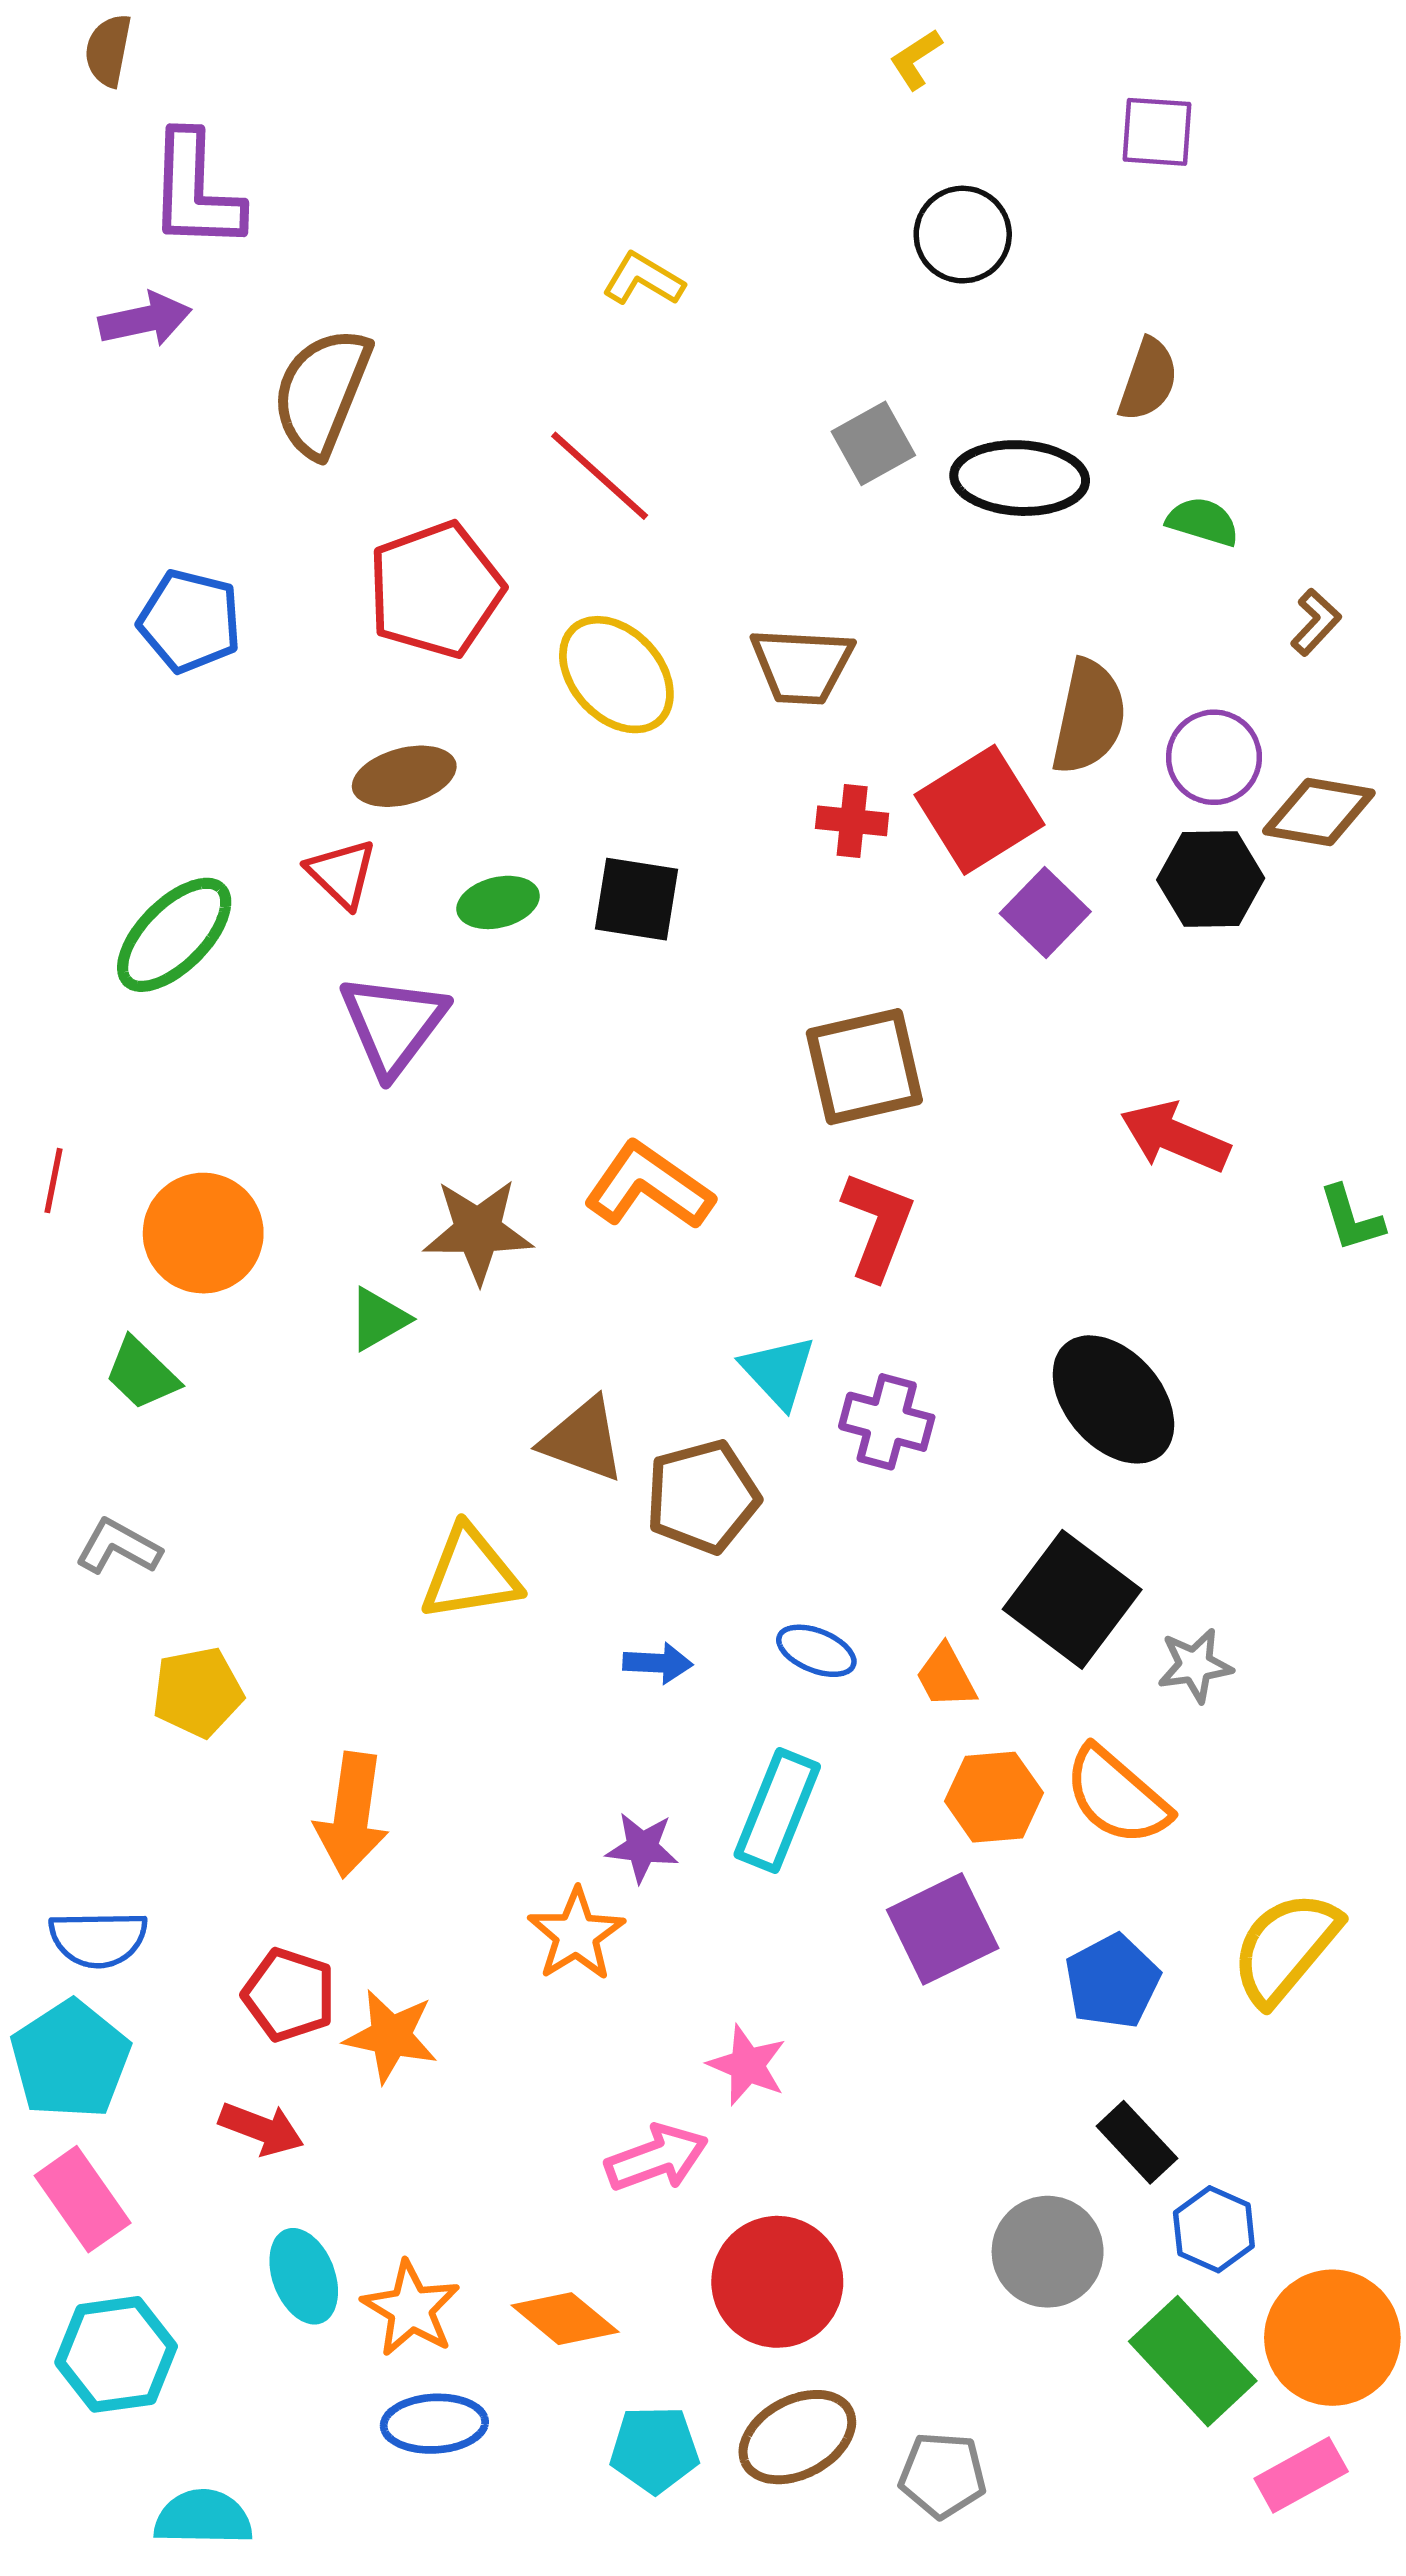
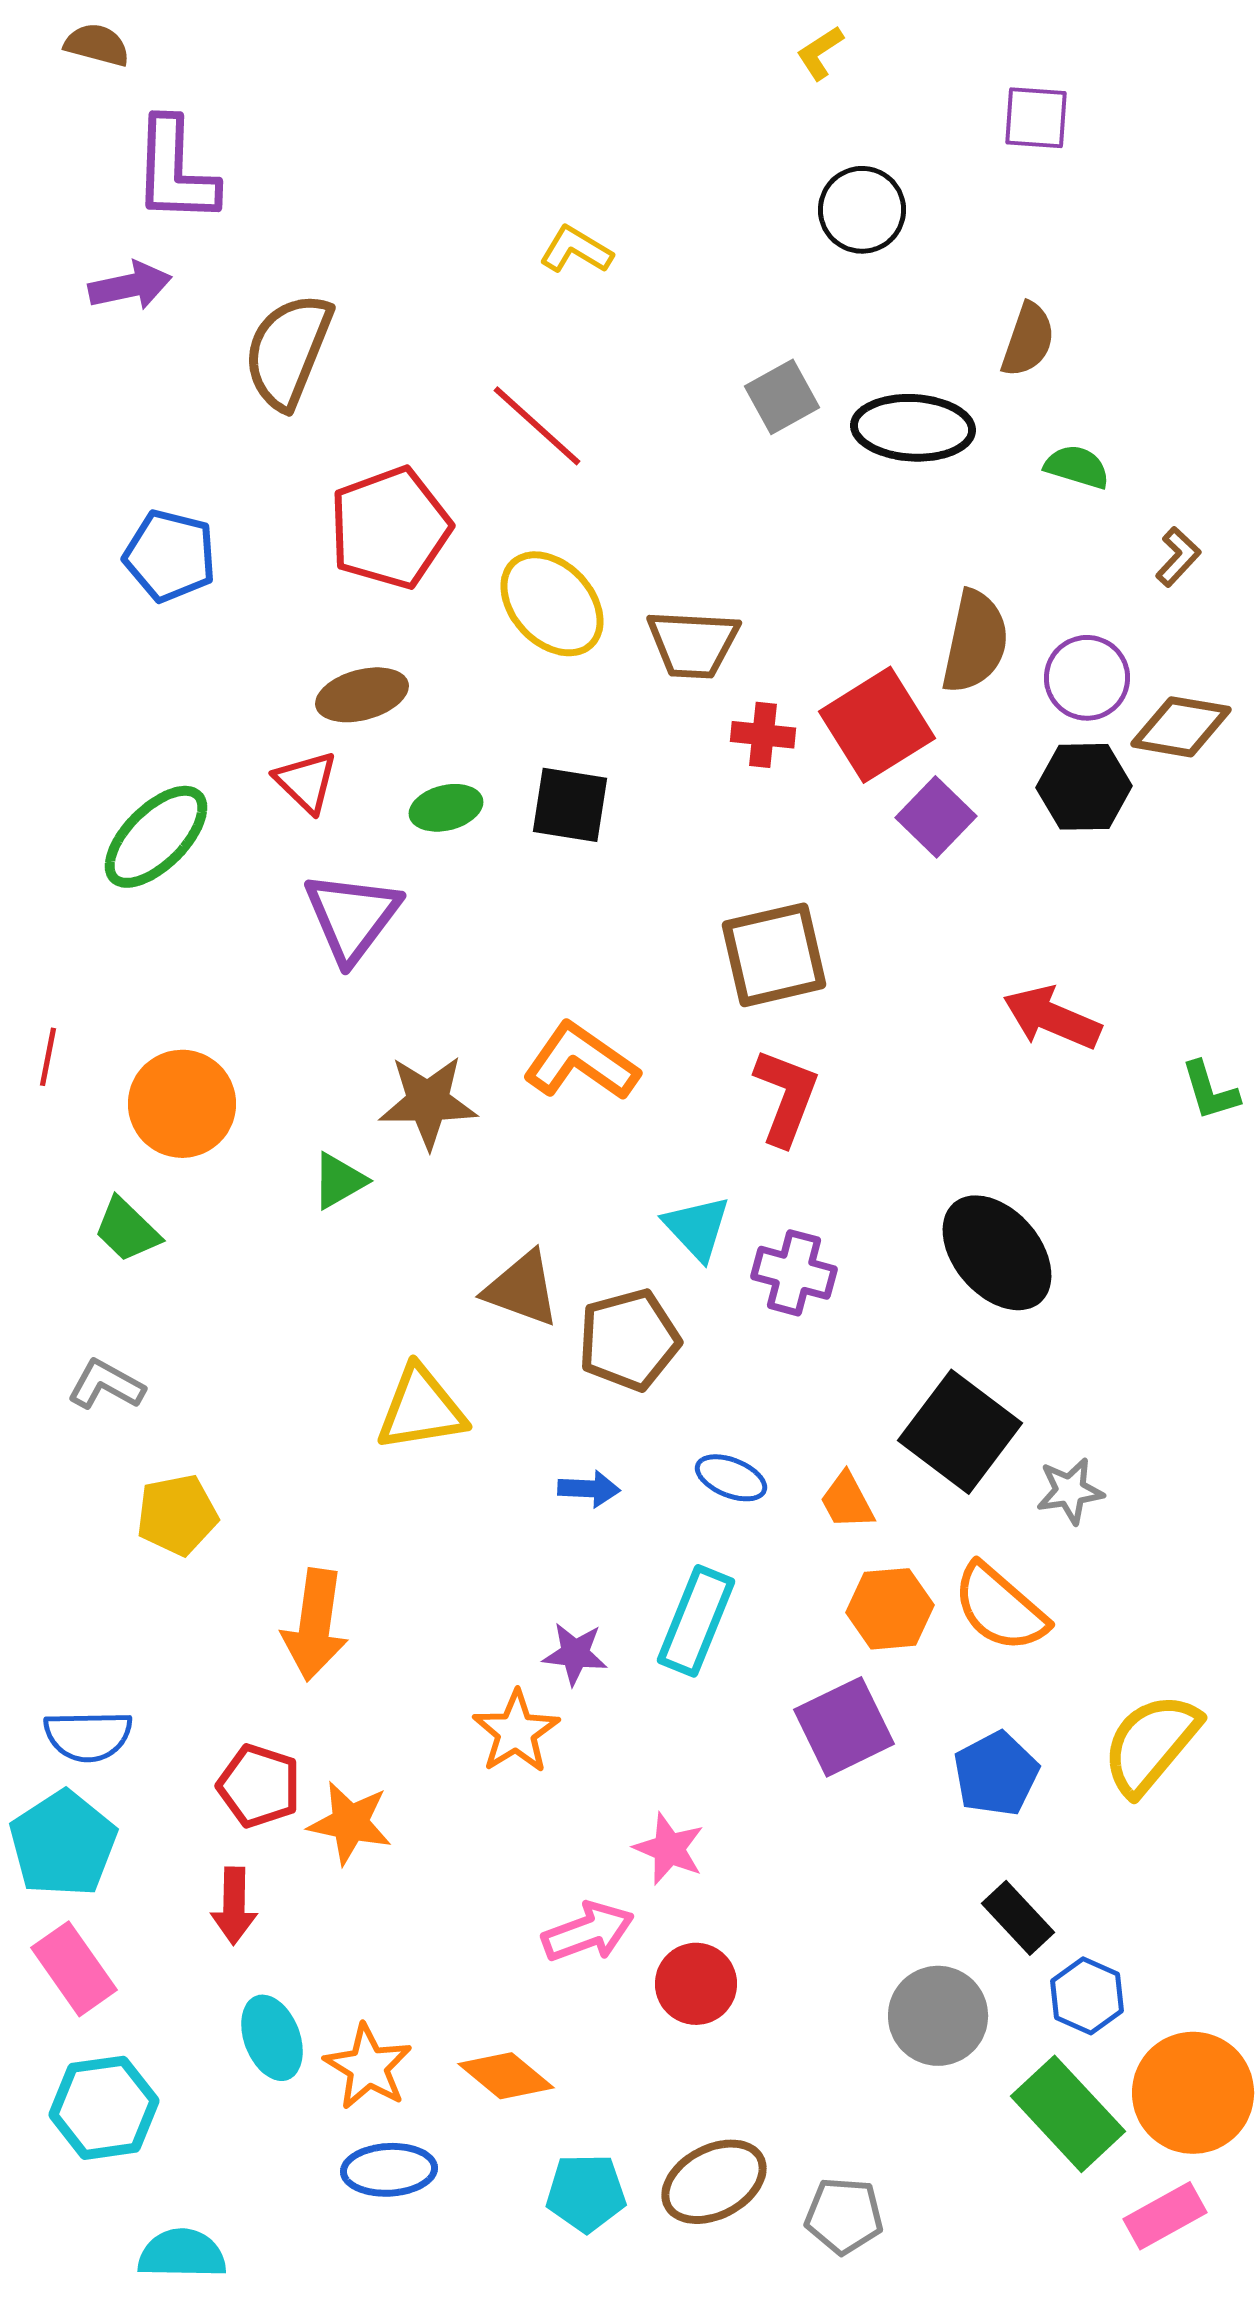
brown semicircle: (108, 50) -> (97, 45), turned 94
brown trapezoid: (802, 666) -> (693, 644), moved
red arrow: (261, 2129) -> (234, 1906), turned 70
red circle: (777, 2282) -> (696, 1984), moved, size x0.7

